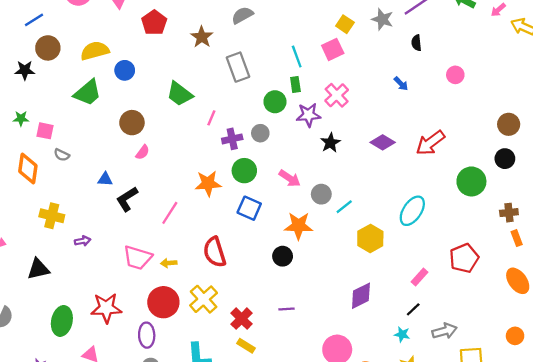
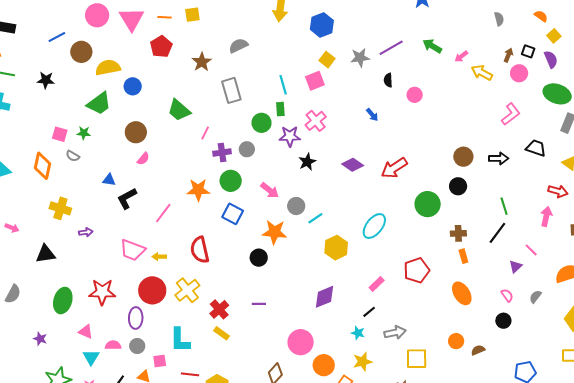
gray star: (382, 19) -> (360, 58), turned -30
brown circle: (48, 48) -> (81, 52), moved
pink circle: (455, 75) -> (415, 95), moved
green star: (21, 118) -> (84, 133), moved

